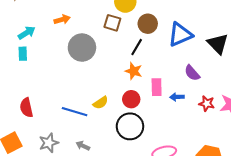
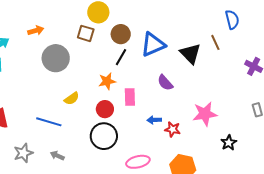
black line: (137, 47) -> (121, 57), moved
orange star: (134, 71) -> (107, 81), turned -30
blue arrow: (177, 97) -> (154, 120), moved
yellow semicircle: (101, 103) -> (72, 99), moved
red star: (207, 104) -> (173, 129), moved

